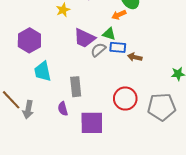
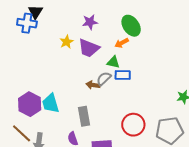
purple trapezoid: (84, 38) -> (89, 48), moved
purple hexagon: (29, 40) -> (30, 104), moved
brown arrow: (135, 57) -> (93, 85), moved

